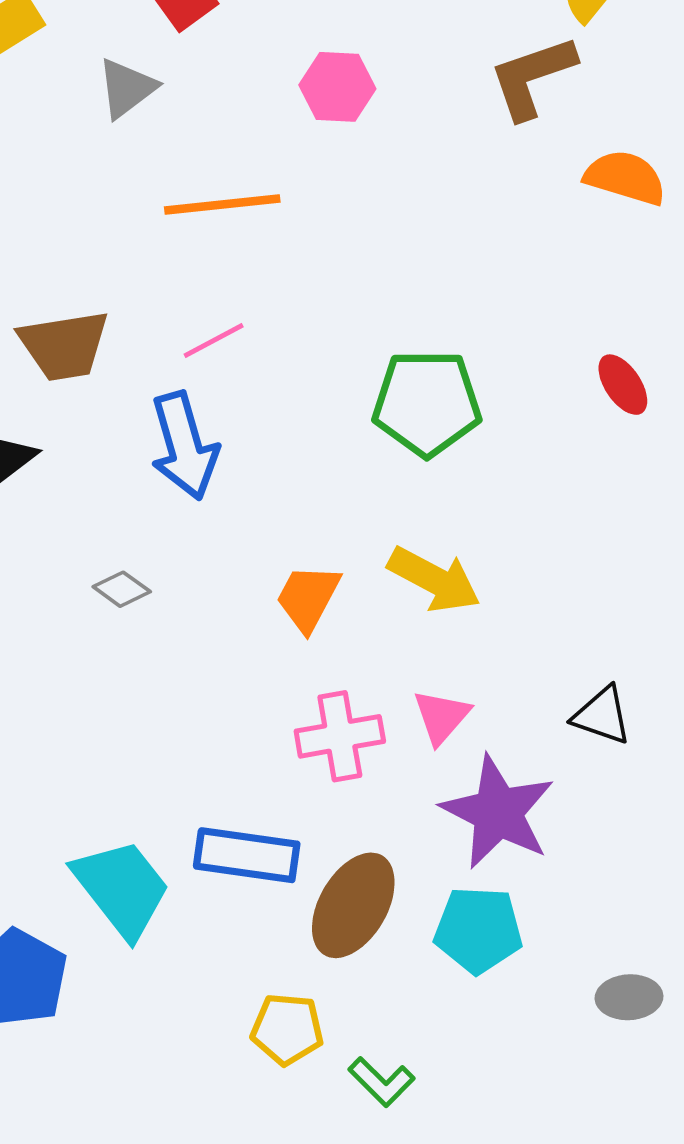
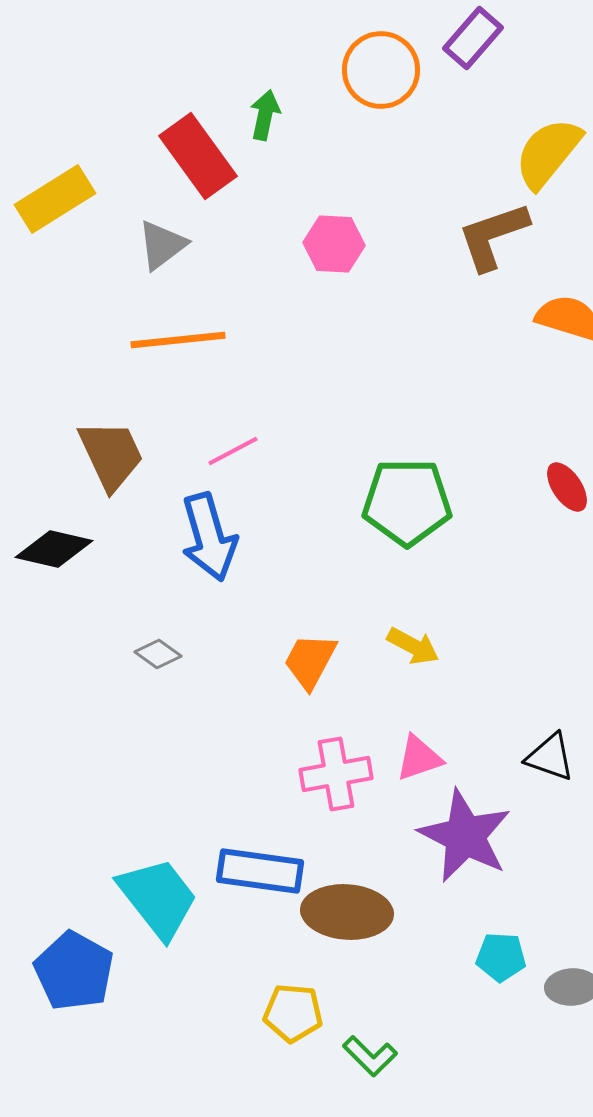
orange line: (222, 204) -> (178, 340), moved
brown trapezoid: (64, 345) -> (111, 455), turned -106
yellow arrow: (434, 579) -> (413, 646), size x0.7
pink triangle: (442, 717) -> (419, 758), turned 30
brown ellipse: (353, 905) -> (347, 912), turned 64
cyan pentagon: (478, 930) -> (501, 957), moved, size x0.7

